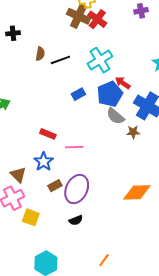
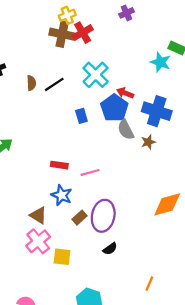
red cross: (97, 19) -> (83, 33), turned 36
blue rectangle: (78, 94) -> (81, 116), turned -64
gray semicircle: (115, 116) -> (126, 130), turned 36

